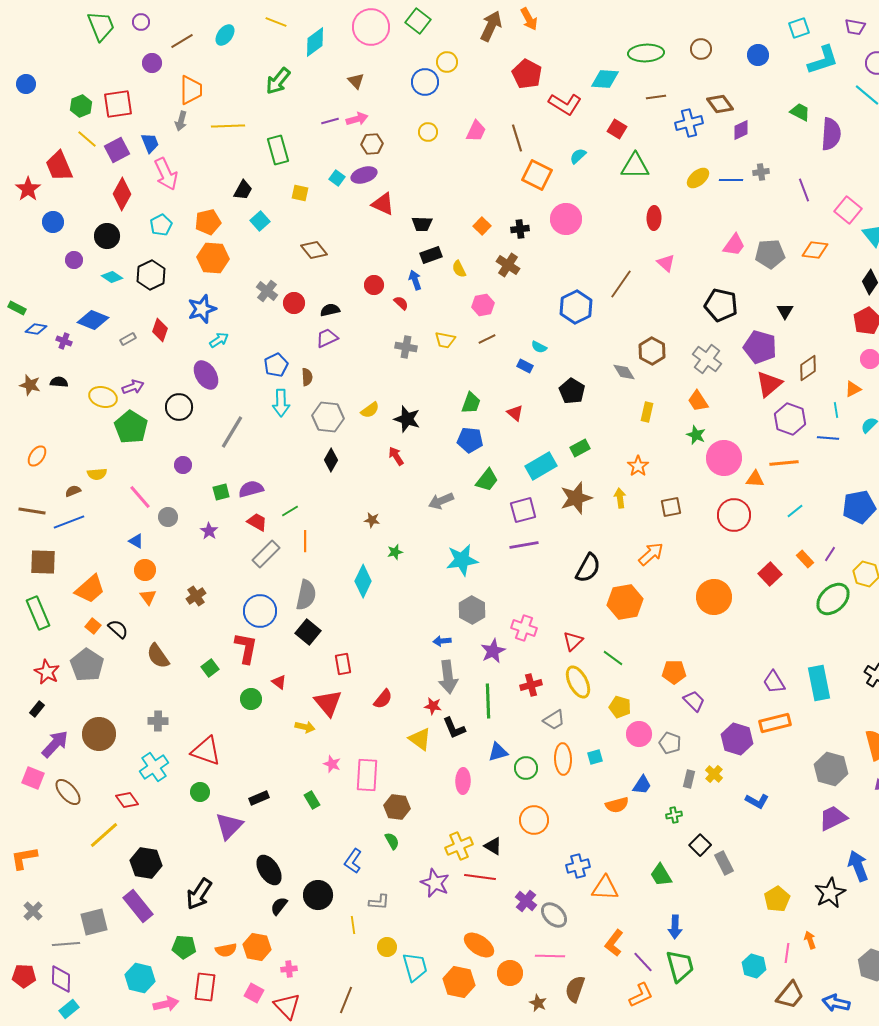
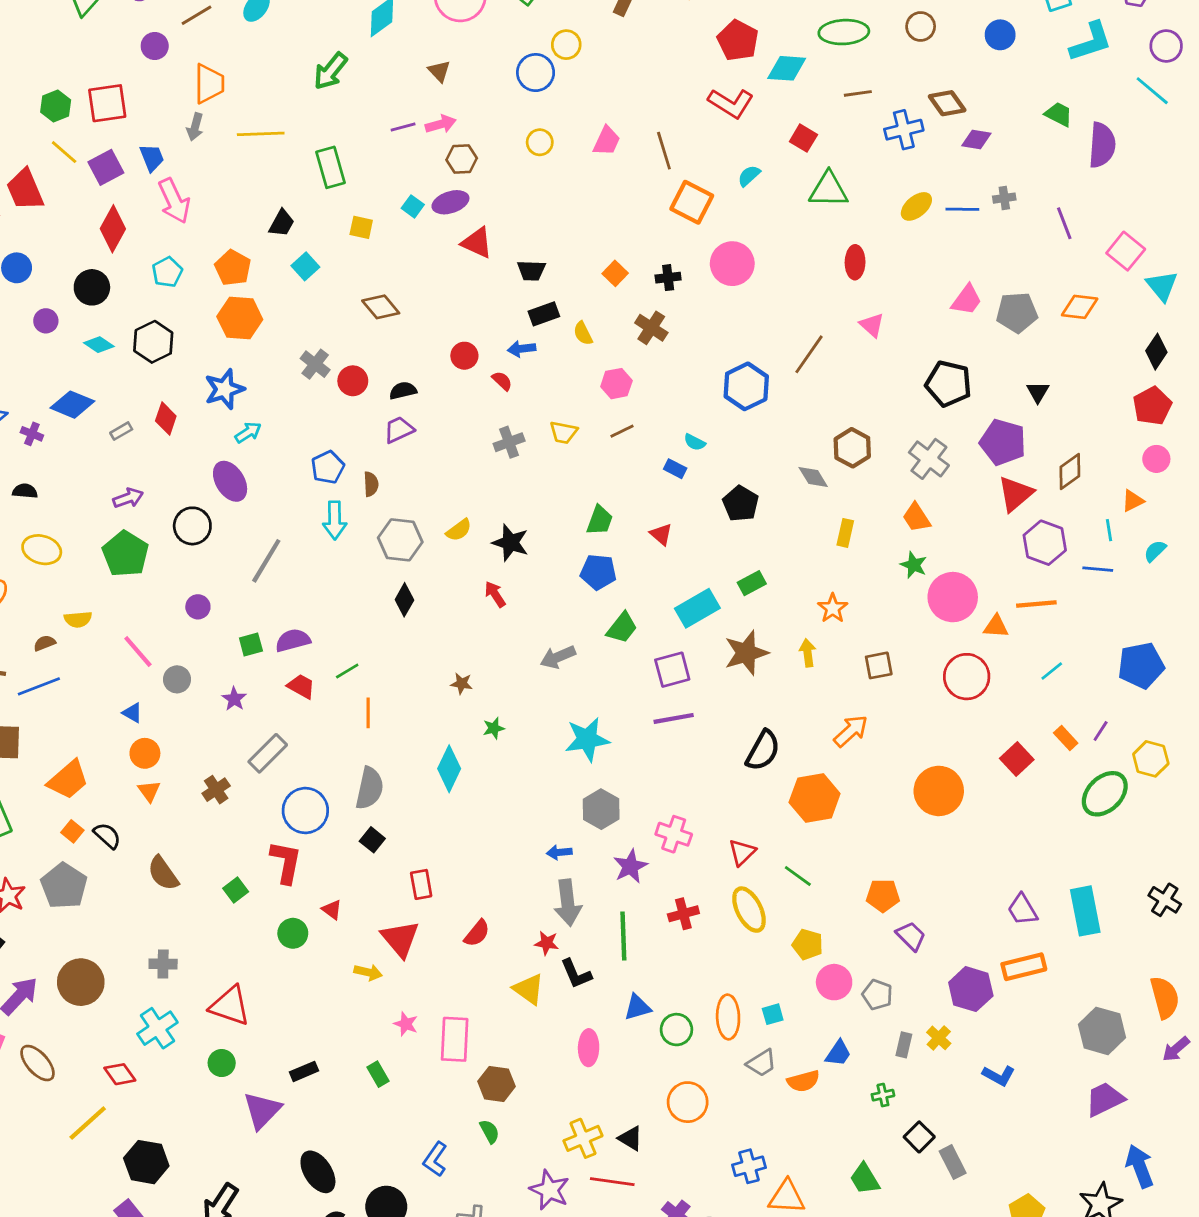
red pentagon: (527, 74) -> (738, 40), moved
purple diamond: (741, 130) -> (976, 139), turned 35
orange pentagon: (208, 222) -> (233, 268), turned -30
blue arrow: (415, 280) -> (522, 349), turned -78
gray cross: (406, 347) -> (509, 442), turned -30
yellow ellipse: (103, 397) -> (42, 550), moved
gray rectangle: (266, 554) -> (268, 753), moved
black square: (308, 632) -> (372, 840), size x0.7
gray trapezoid: (554, 720) -> (762, 1063), moved

